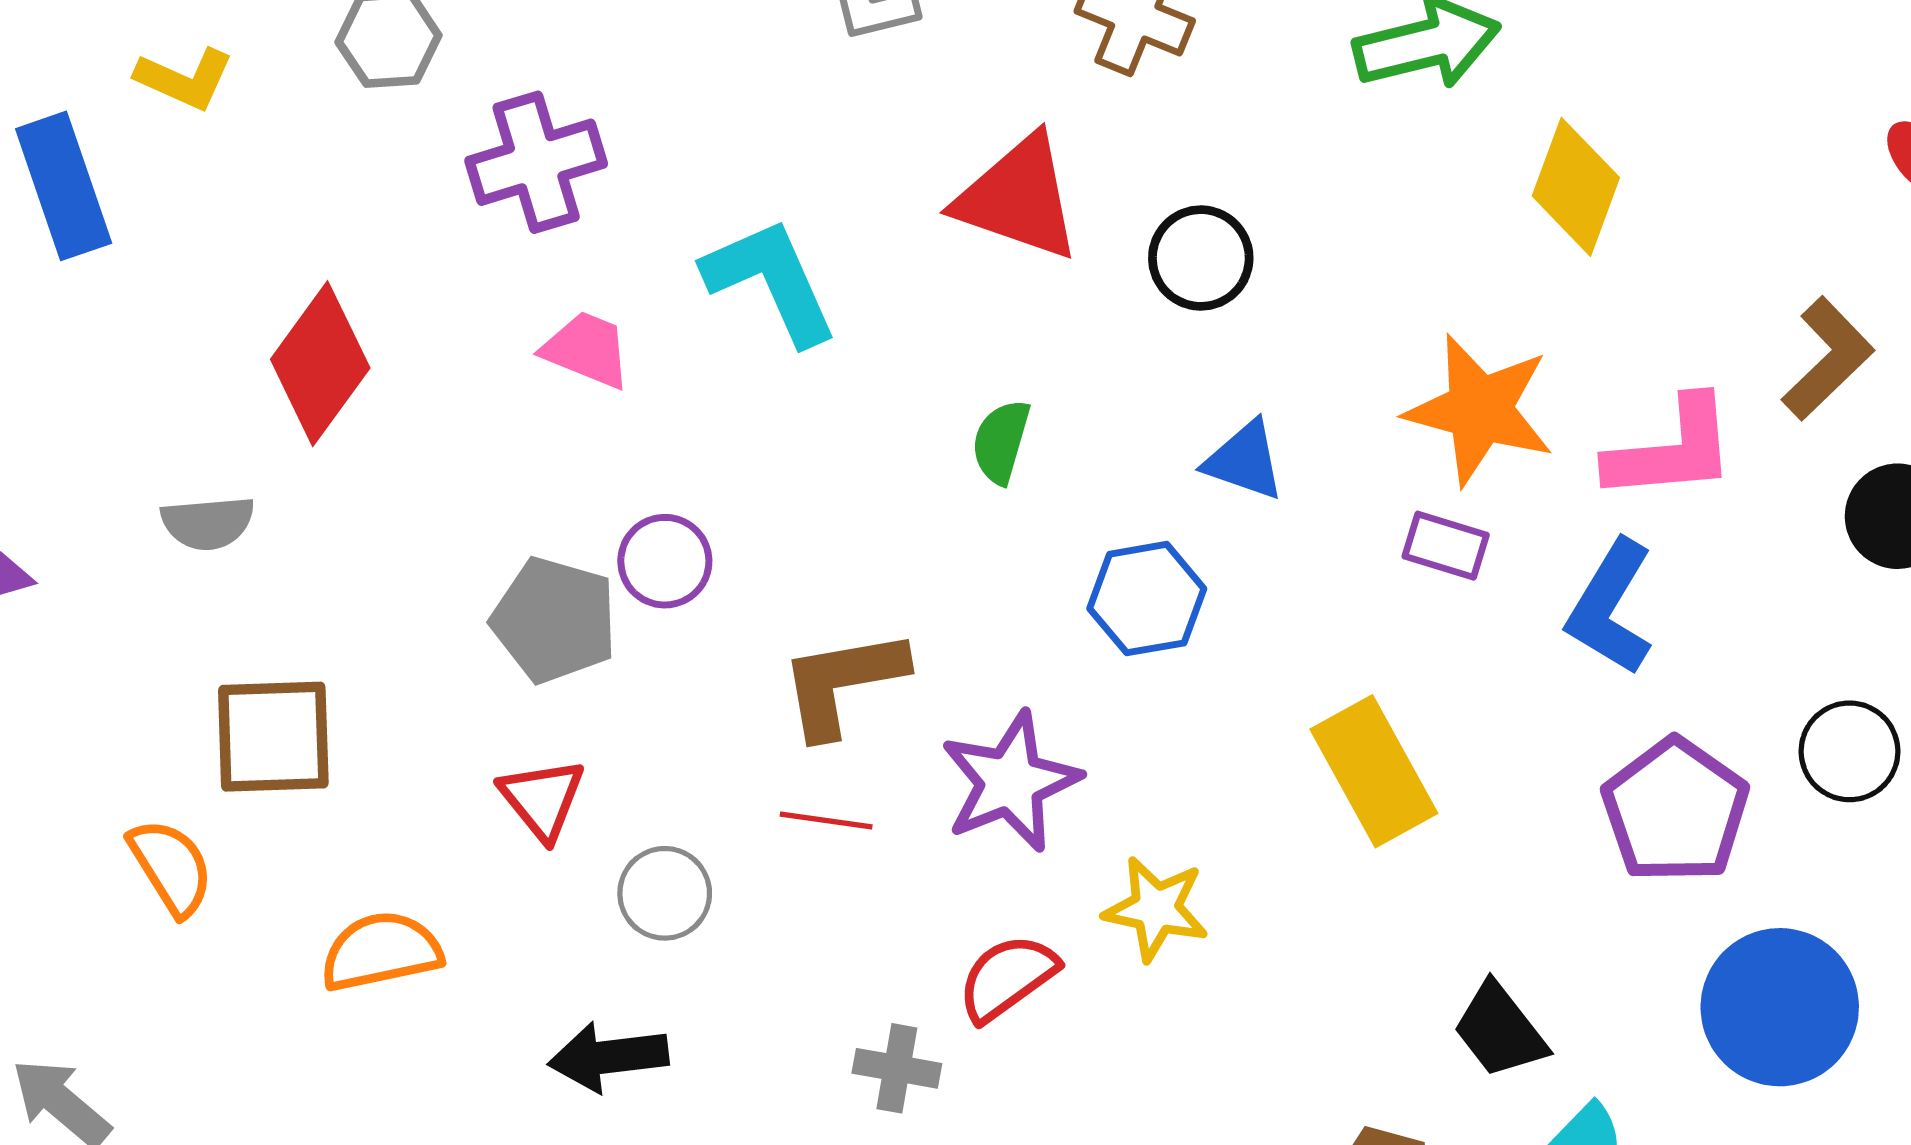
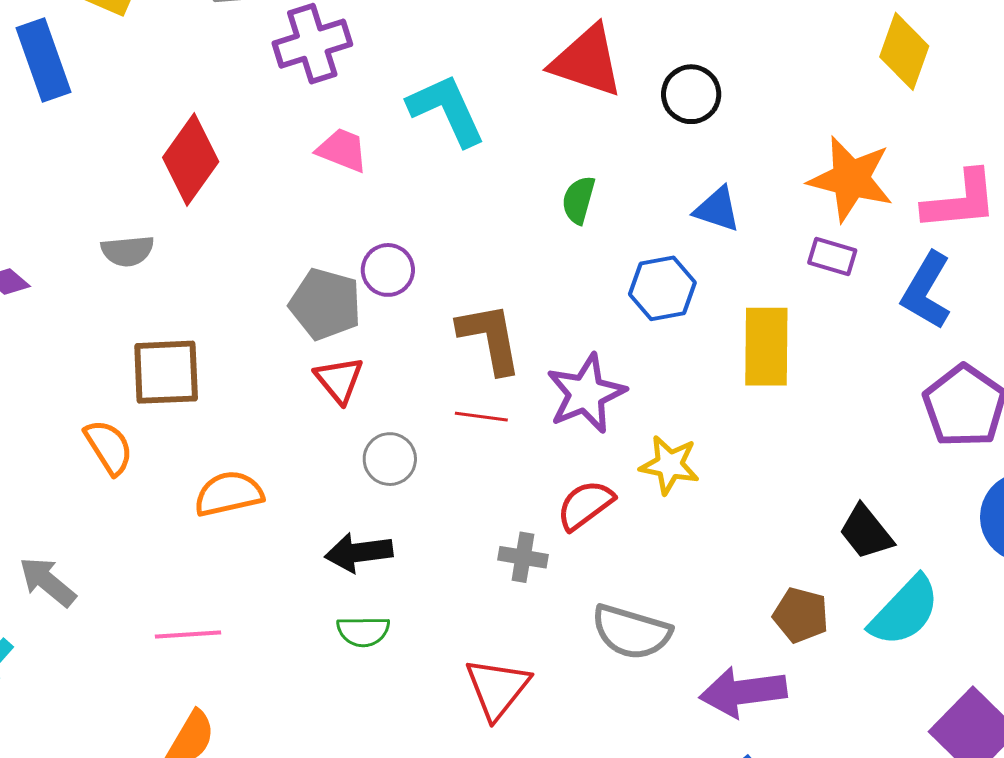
brown L-shape: (843, 683) -> (490, 338), turned 90
yellow rectangle: (1374, 771) -> (766, 347), moved, turned 30
red triangle: (542, 799) -> (339, 380), moved

